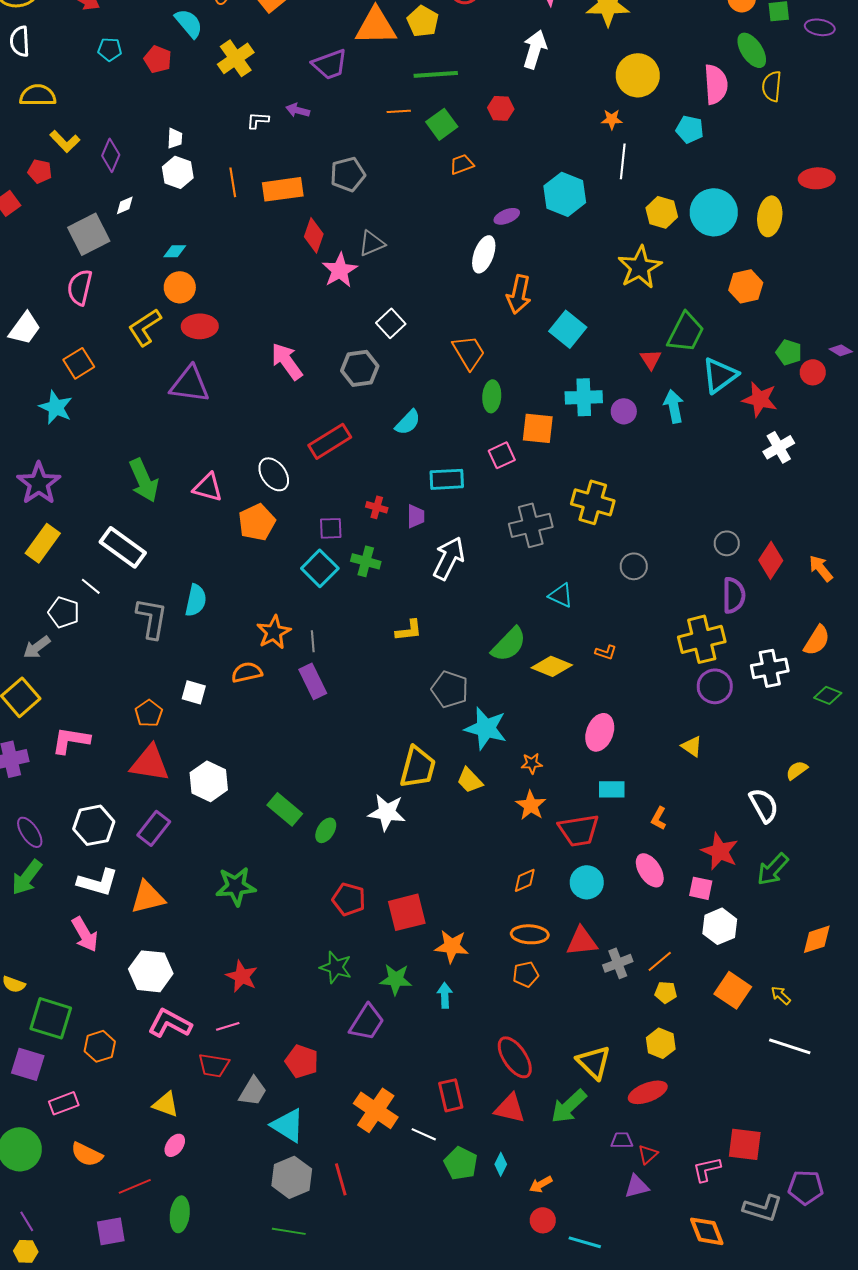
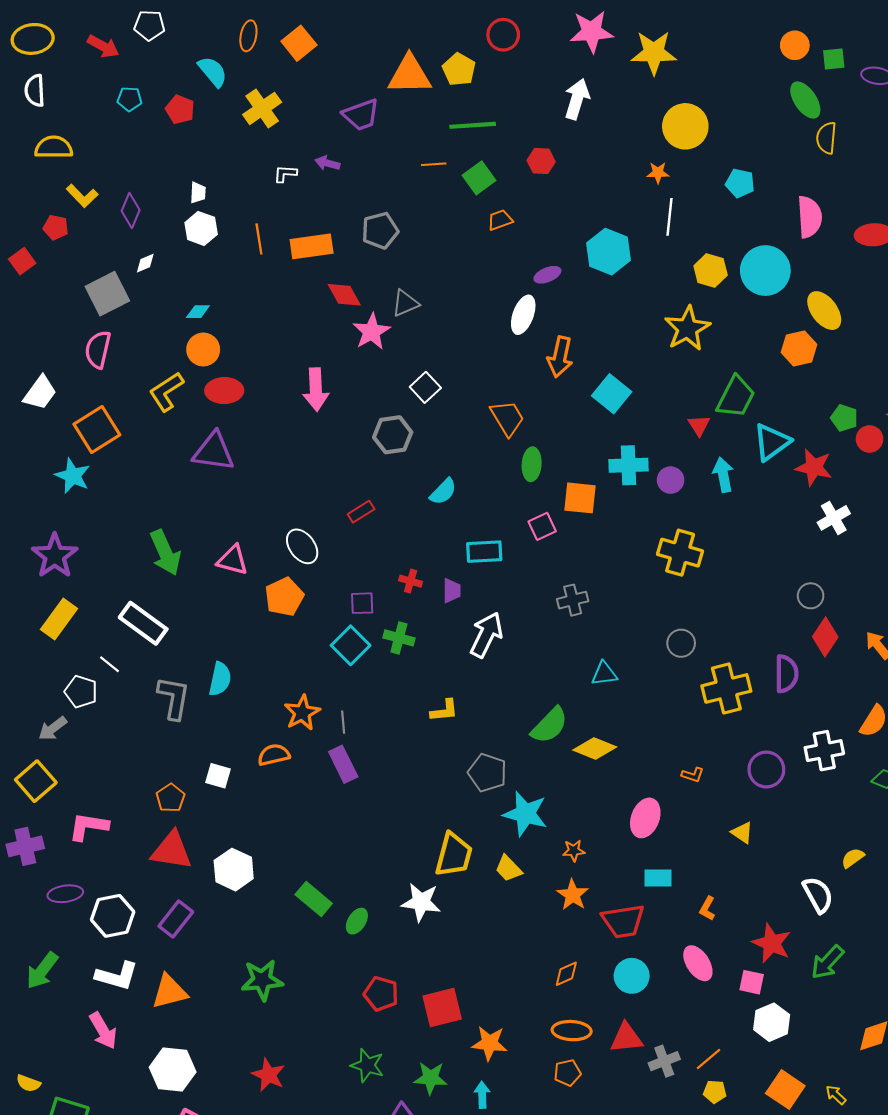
pink semicircle: (716, 84) -> (810, 217), moved
yellow ellipse: (770, 216) -> (824, 311), moved, turned -45
red diamond: (314, 235) -> (344, 295), turned -48
pink arrow: (287, 361) -> (316, 389), moved, turned -147
orange square: (79, 363) -> (97, 430), size x1.4
red rectangle: (330, 441) -> (361, 512), size x0.6
yellow cross: (593, 502) -> (680, 553), moved
gray cross: (531, 525) -> (573, 600), size x0.7
gray circle: (727, 543) -> (811, 596), moved
cyan triangle: (561, 595) -> (604, 674), turned -32
yellow cross: (702, 639) -> (726, 688), moved
orange L-shape: (606, 652) -> (693, 775), moved
purple ellipse: (30, 832) -> (65, 894), moved, turned -64

